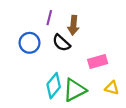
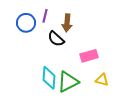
blue circle: (30, 43) -> (26, 23), moved
cyan diamond: (54, 86) -> (49, 78), turned -35

